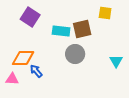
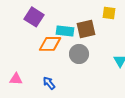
orange diamond: (23, 58) -> (50, 44), moved
blue arrow: (36, 71) -> (49, 83), moved

